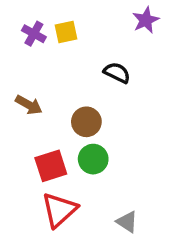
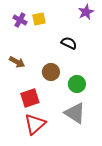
green circle: (93, 159) -> (77, 84), moved
gray triangle: (127, 222) -> (75, 113), moved, size x1.6

